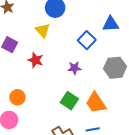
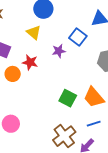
purple star: (74, 68) -> (59, 51), moved
orange circle: (17, 97) -> (13, 74), moved

